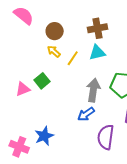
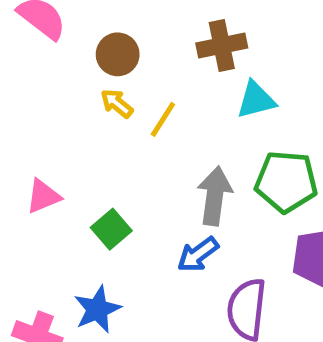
cyan triangle: (97, 52) -> (256, 100), moved
green square: (42, 81) -> (111, 229), moved

